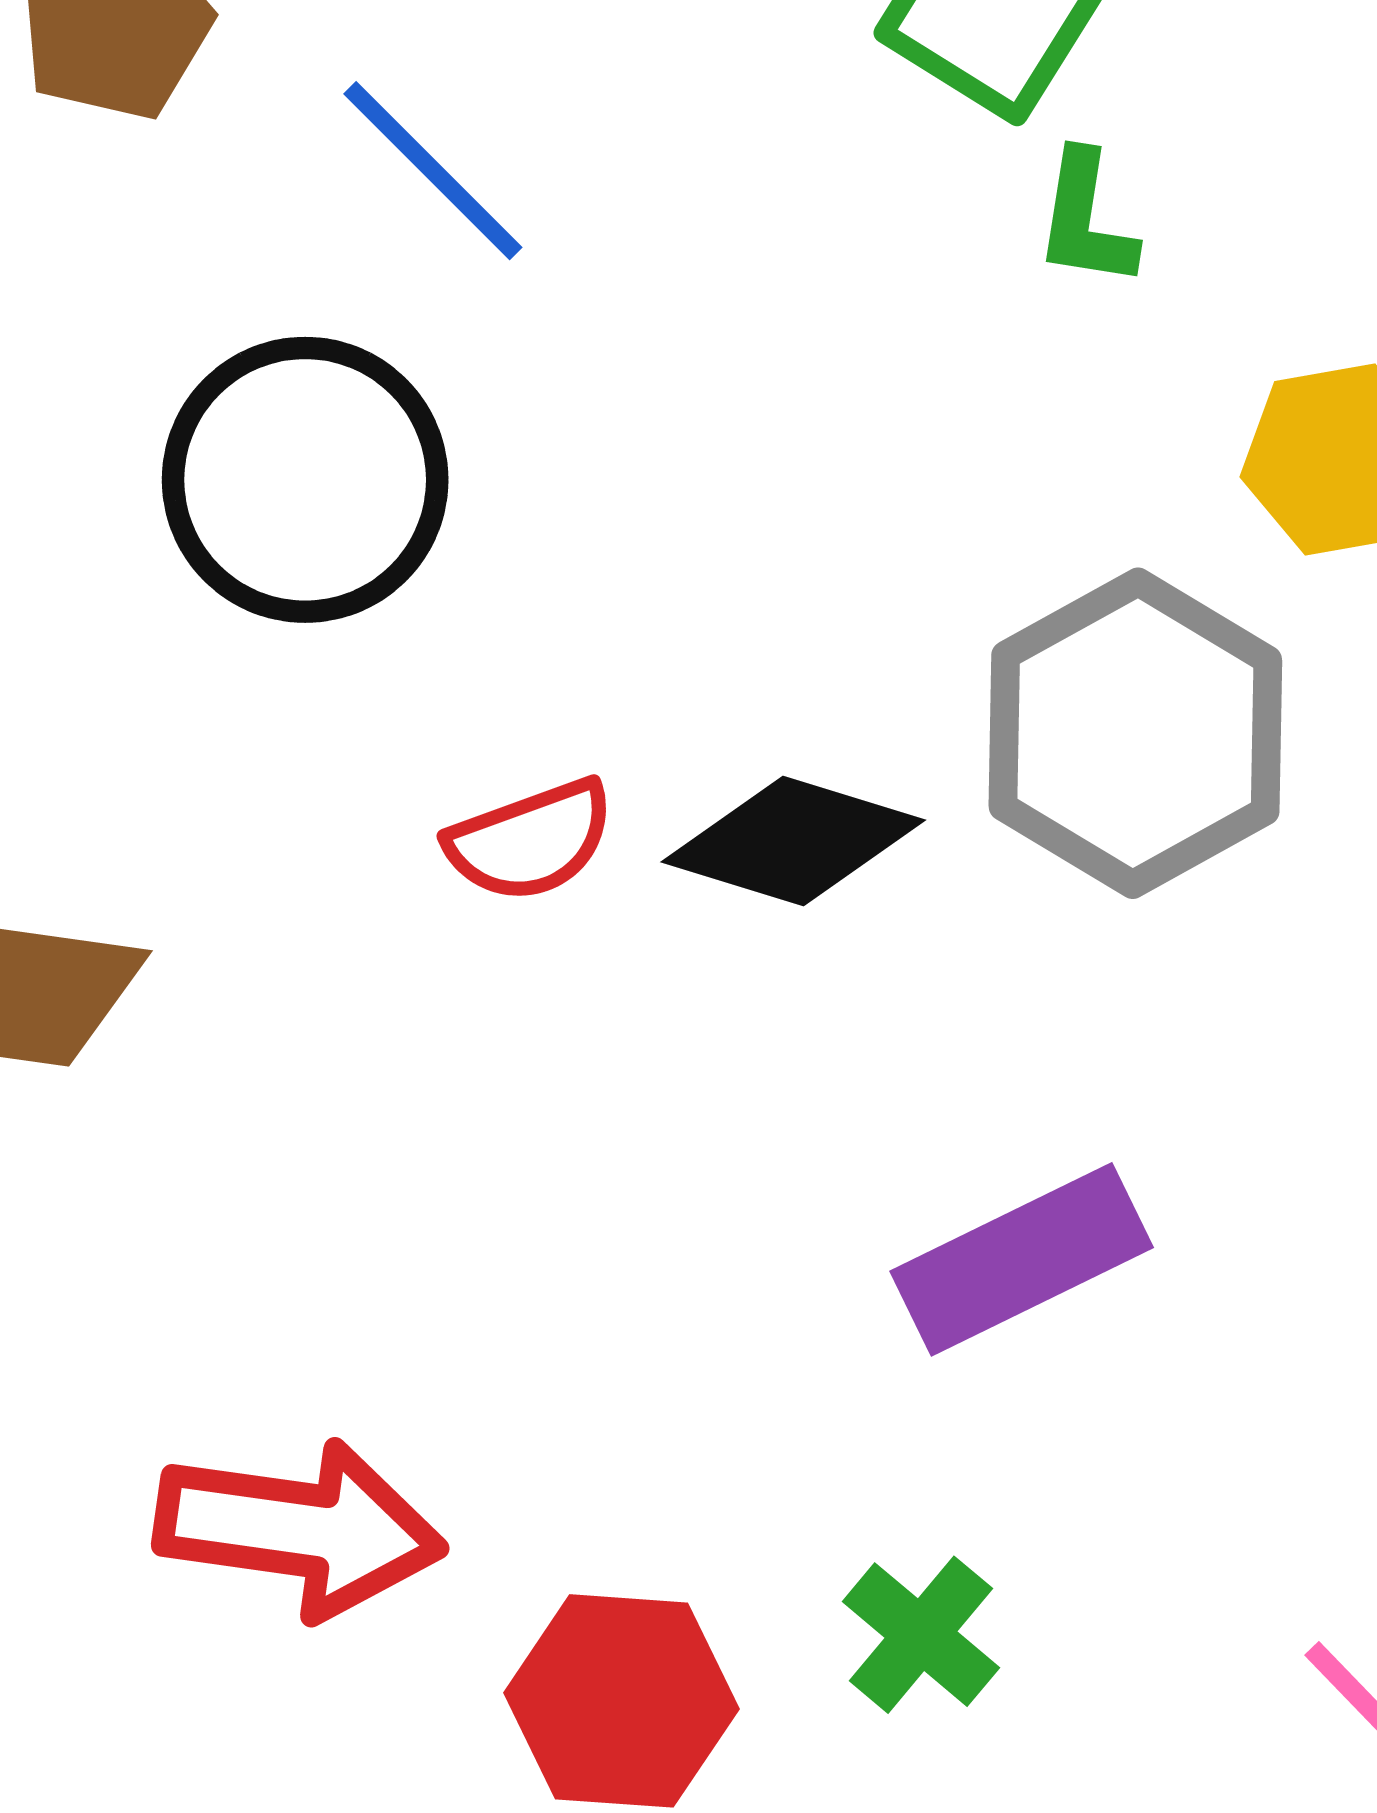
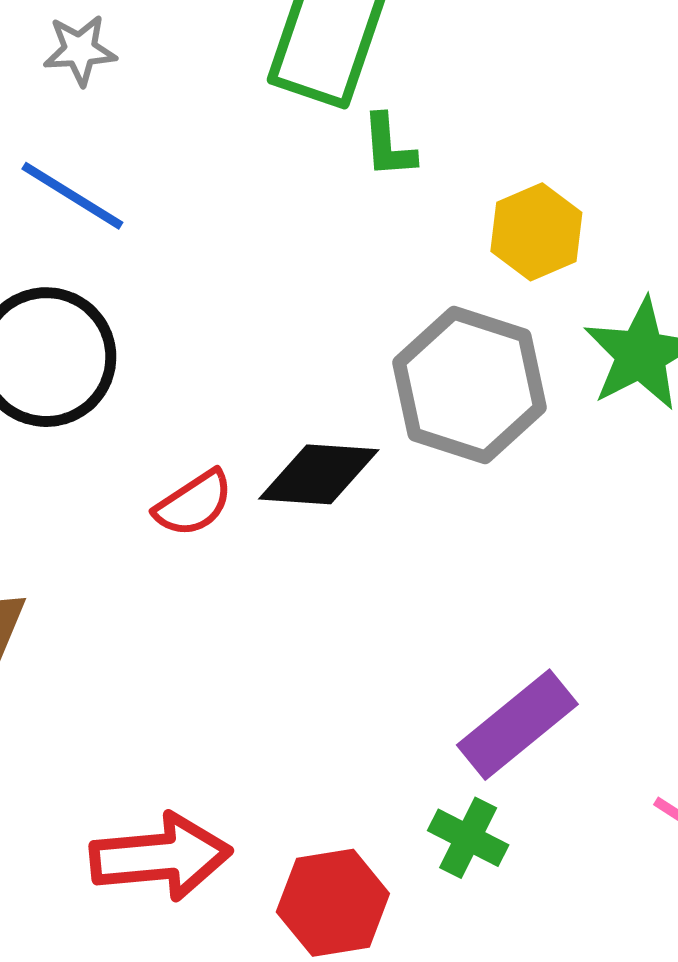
purple rectangle: (1022, 1259) -> (517, 725), moved

